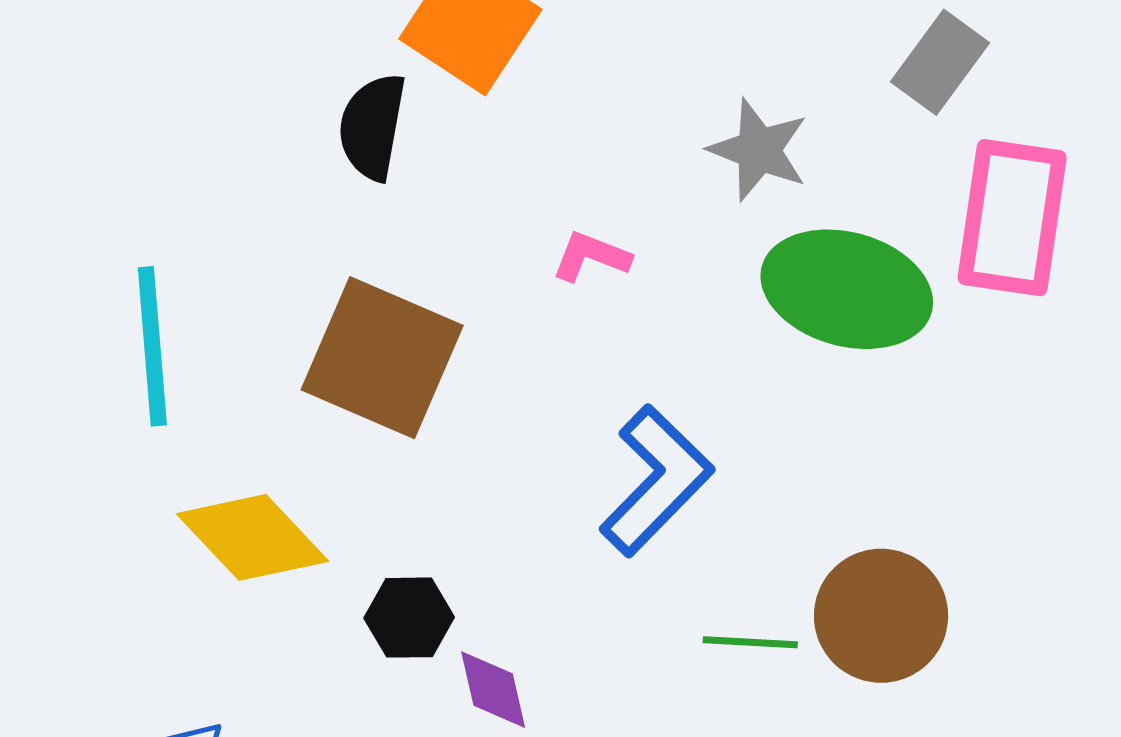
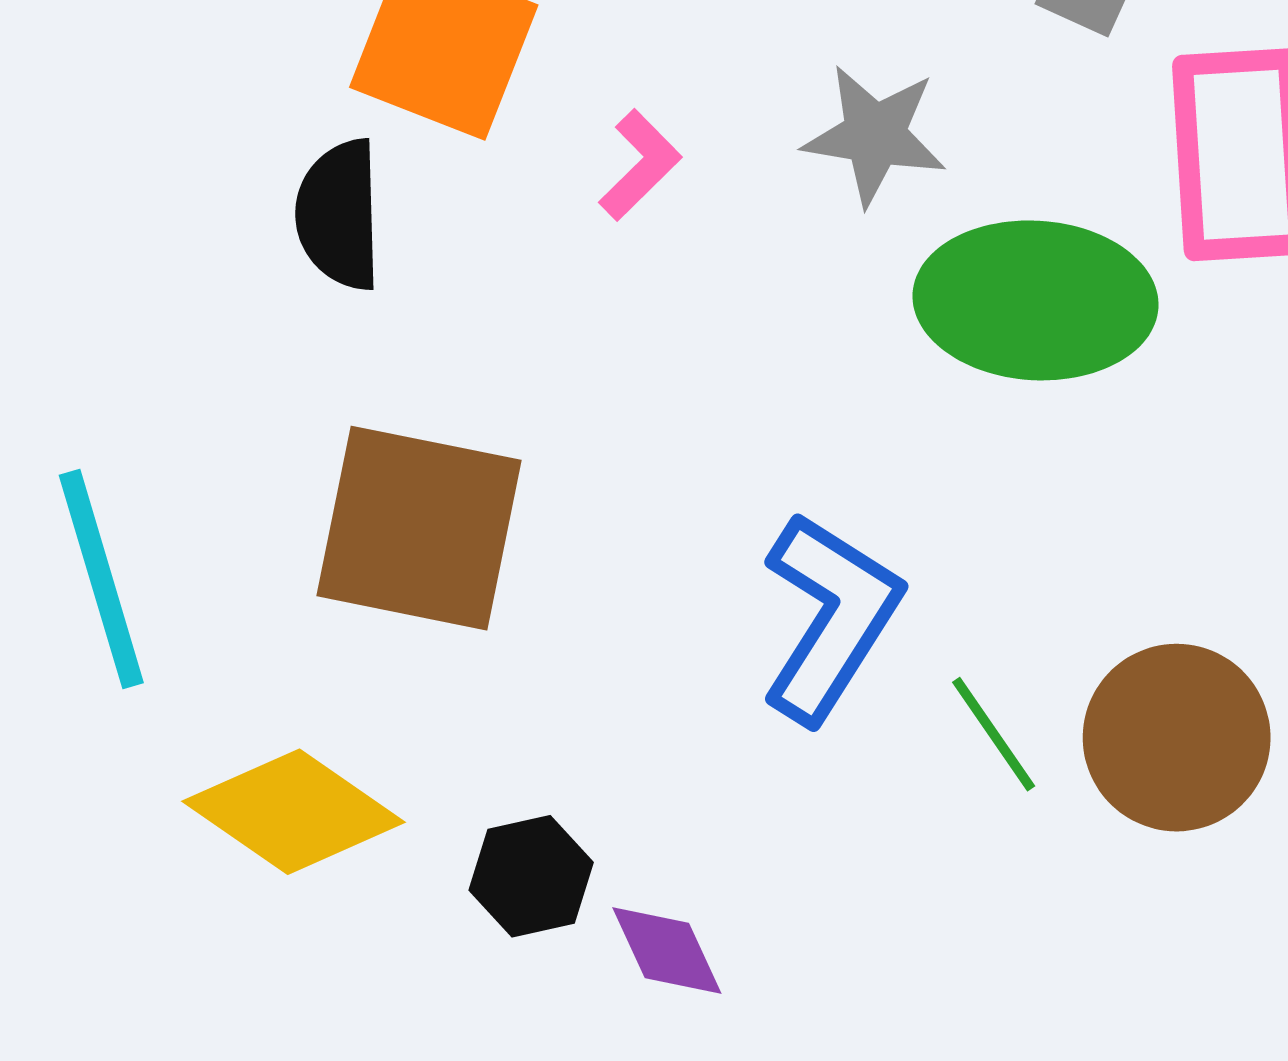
pink L-shape: (591, 256) -> (640, 165), moved, turned 126
green line: (750, 642) -> (994, 734), moved, turned 64

